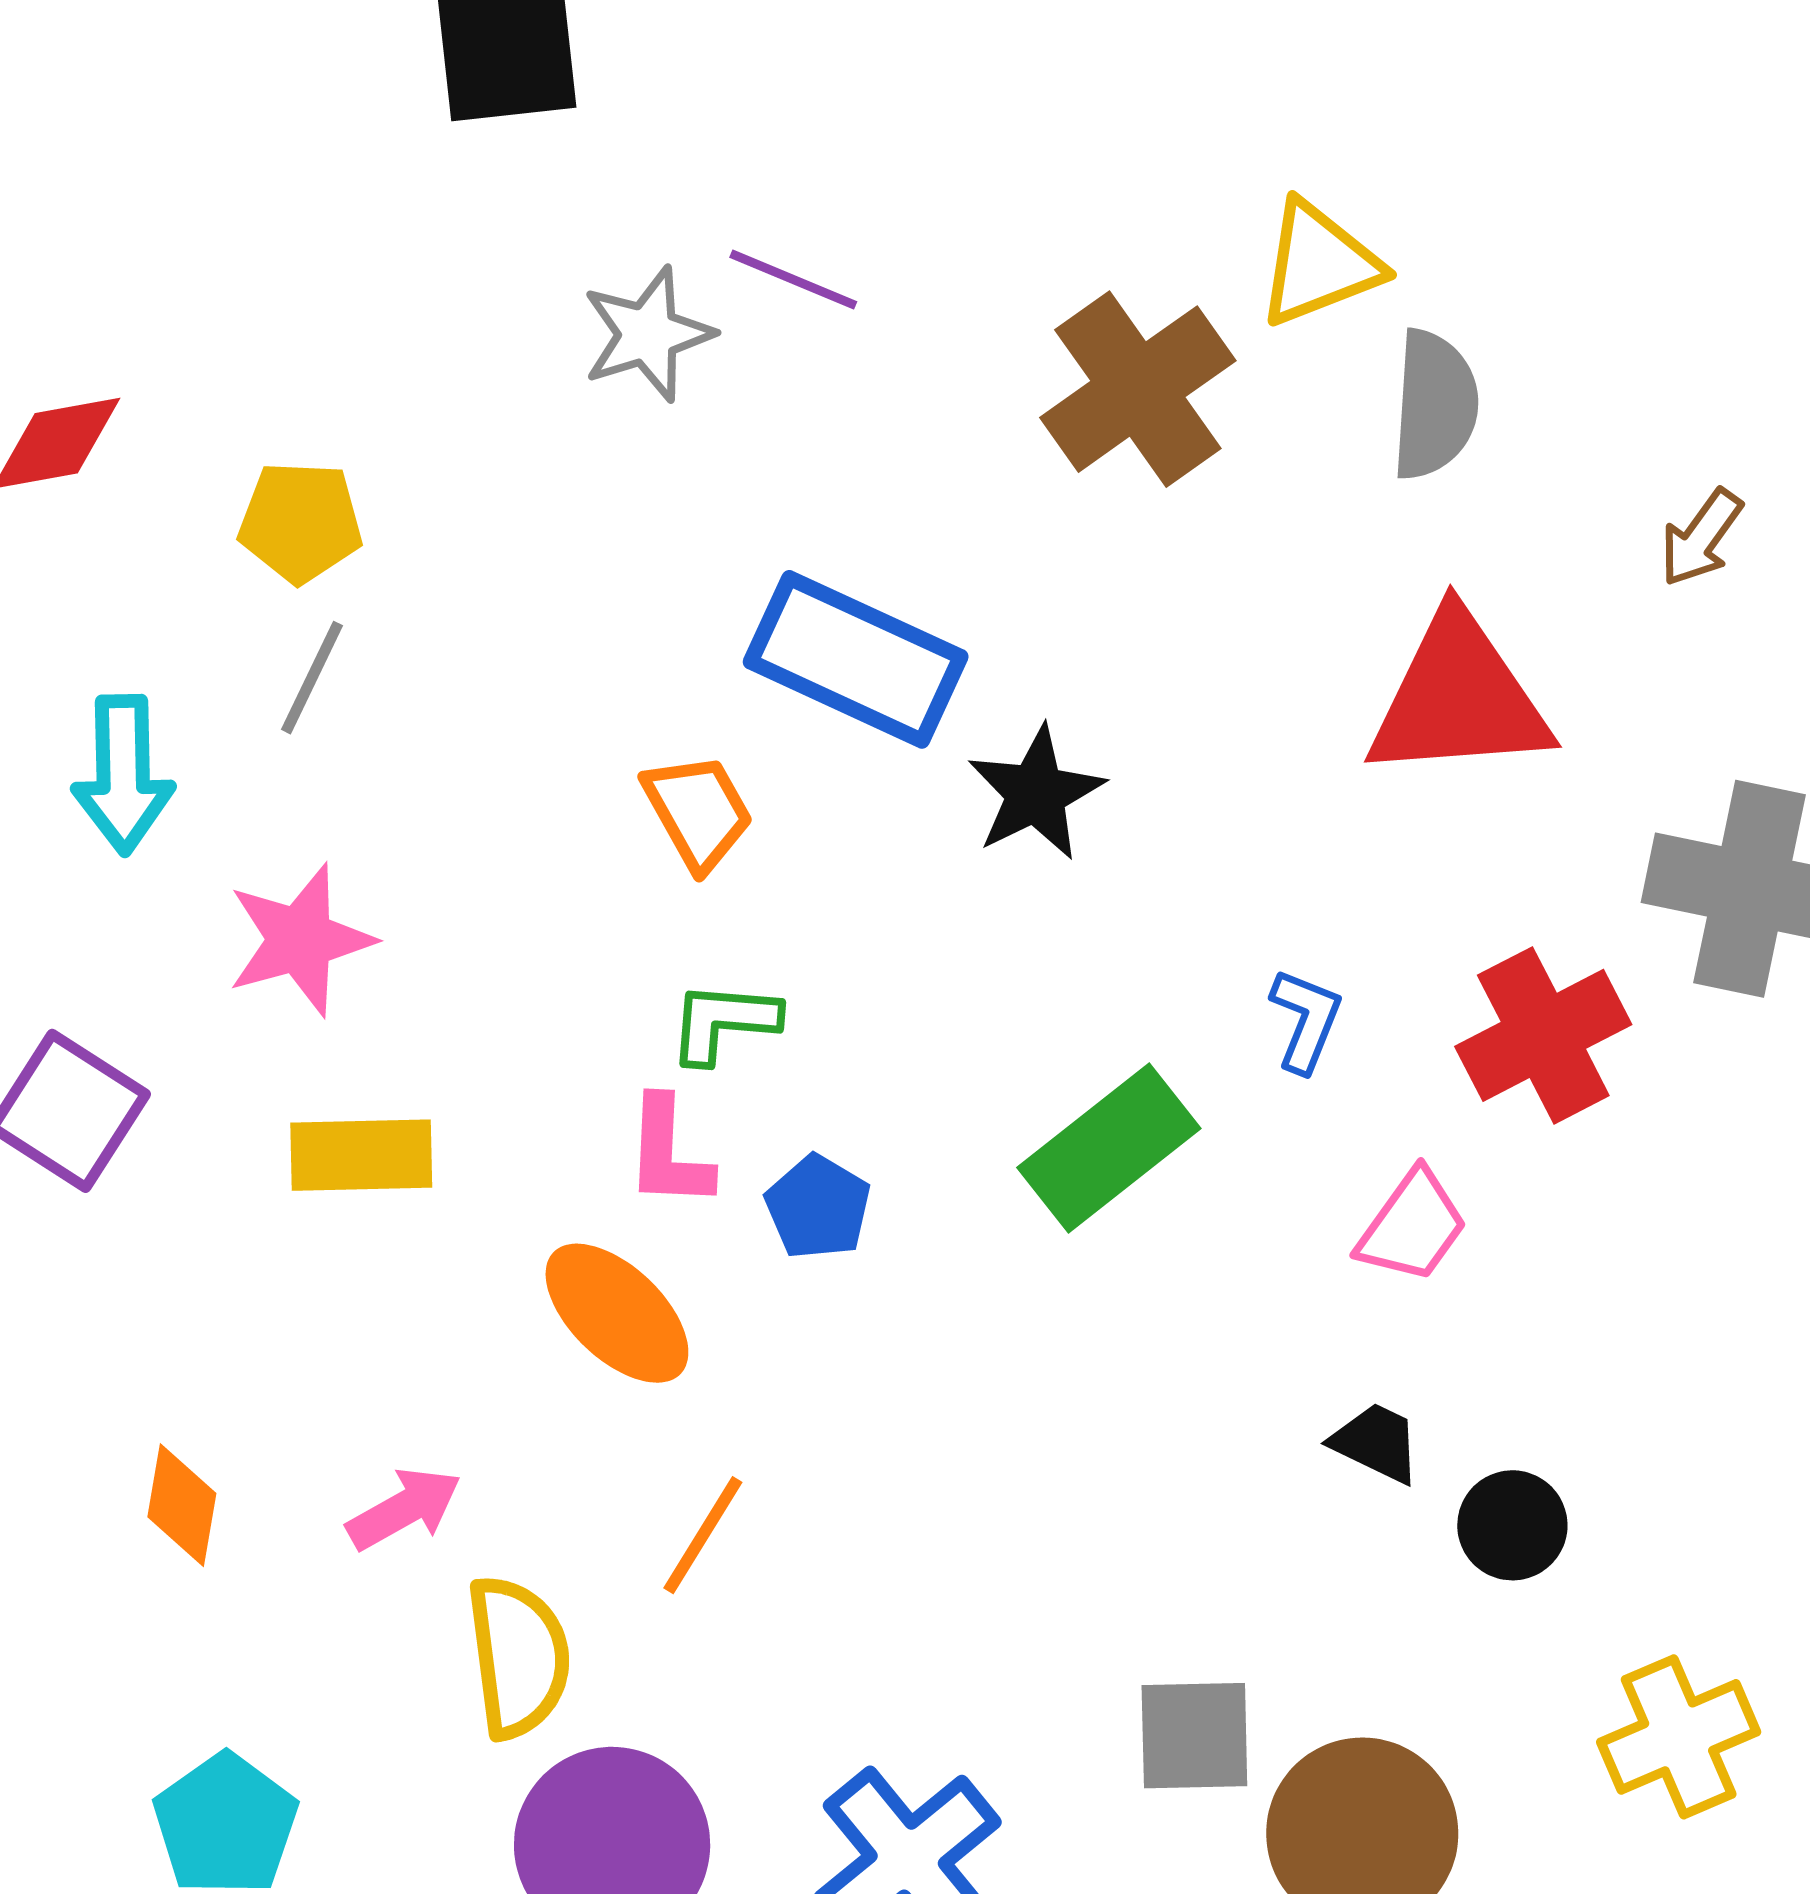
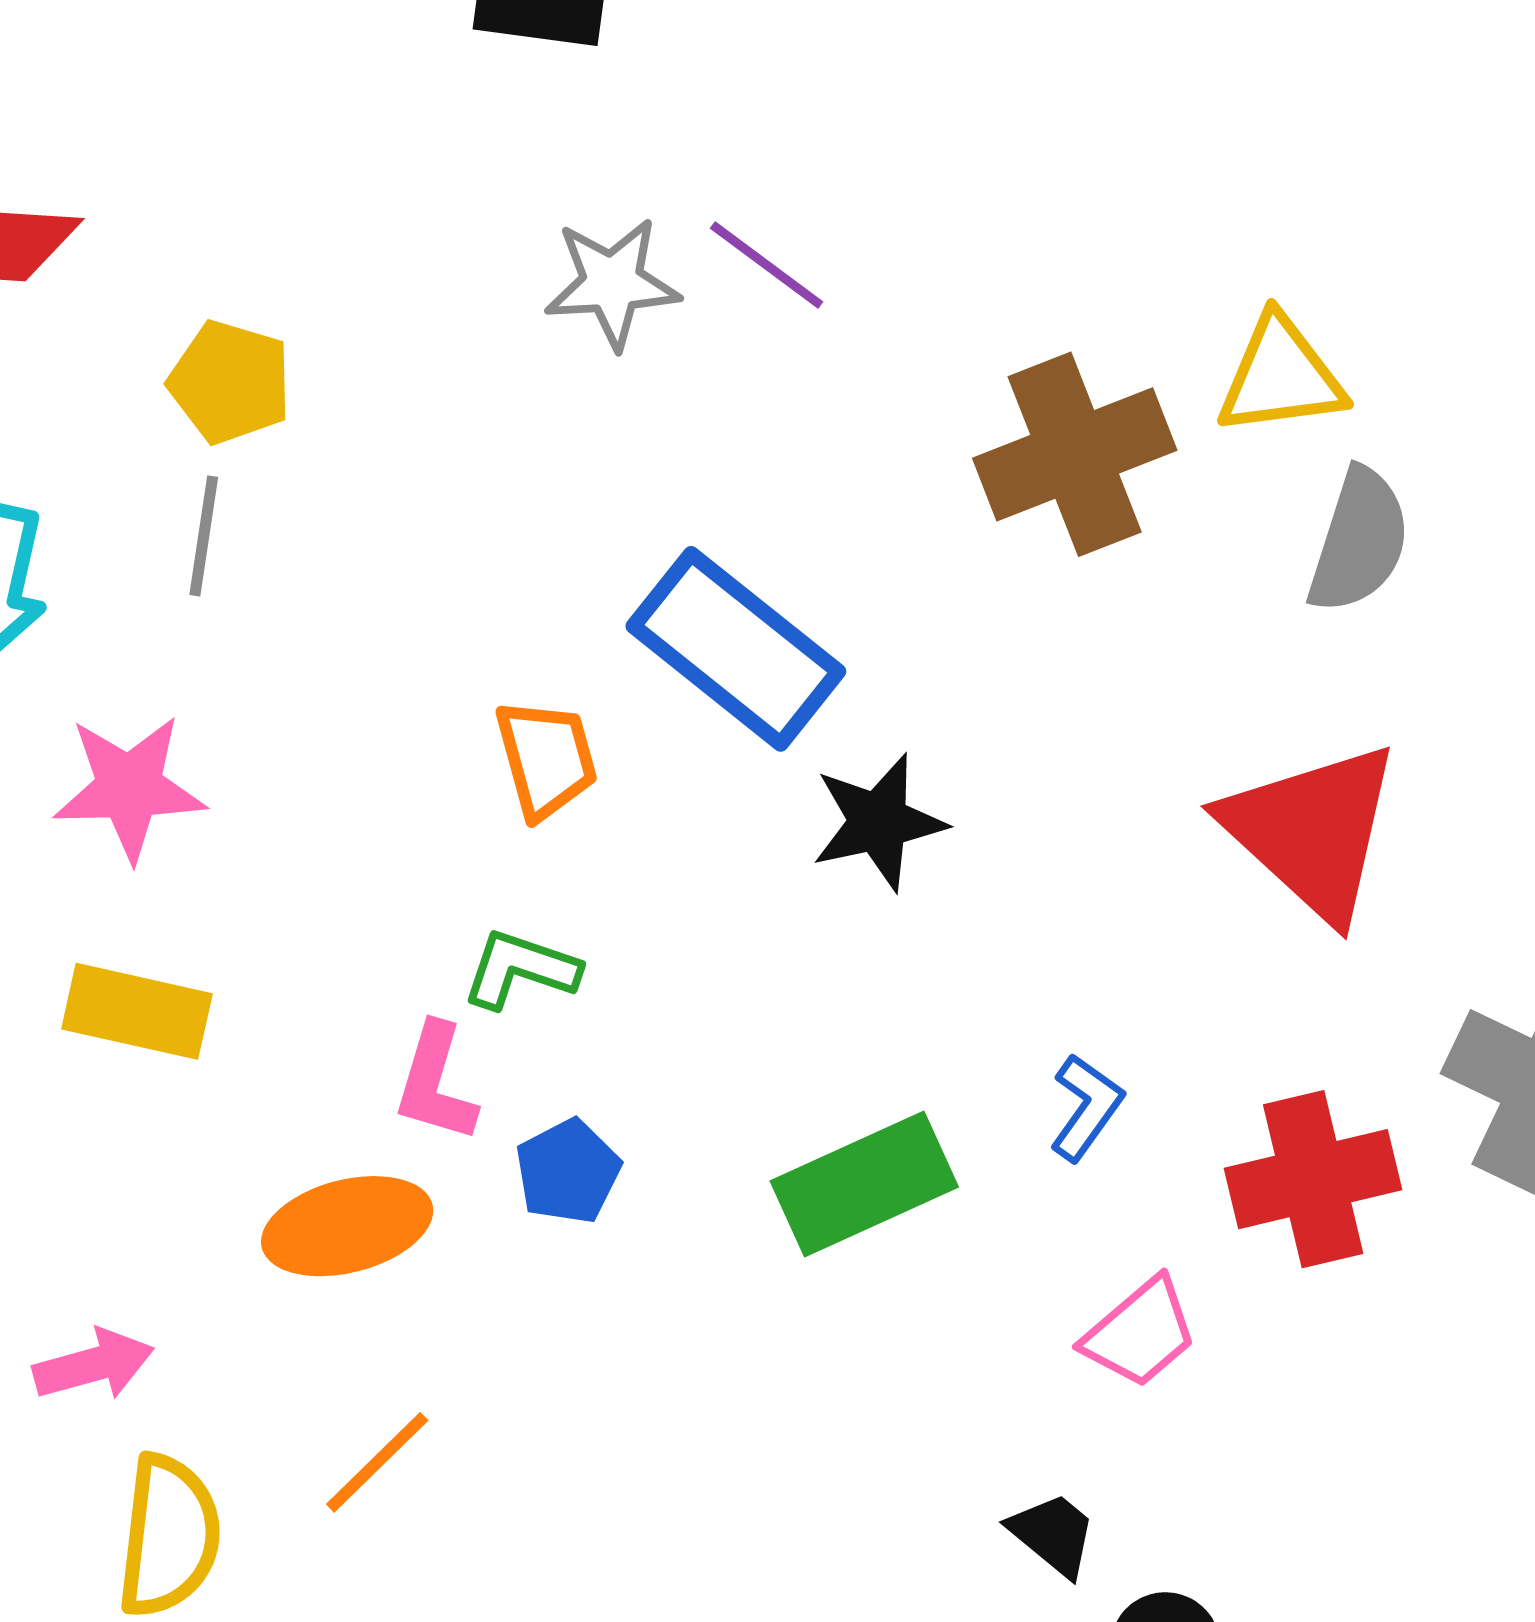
gray line: (312, 678) -> (204, 536), turned -31
red triangle: (1459, 698) -> (1312, 831), turned 33
orange ellipse: (617, 1313) -> (347, 1226), turned -72

